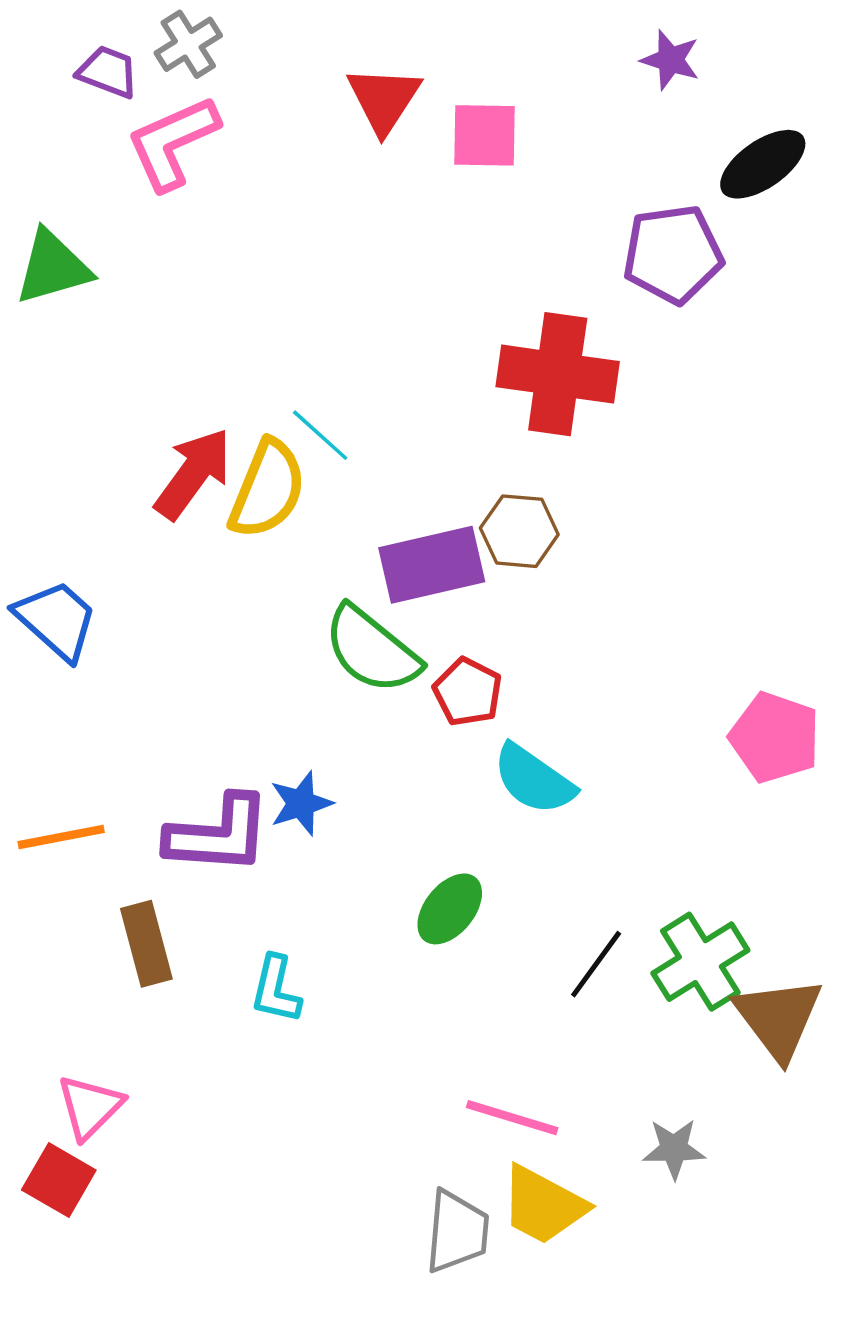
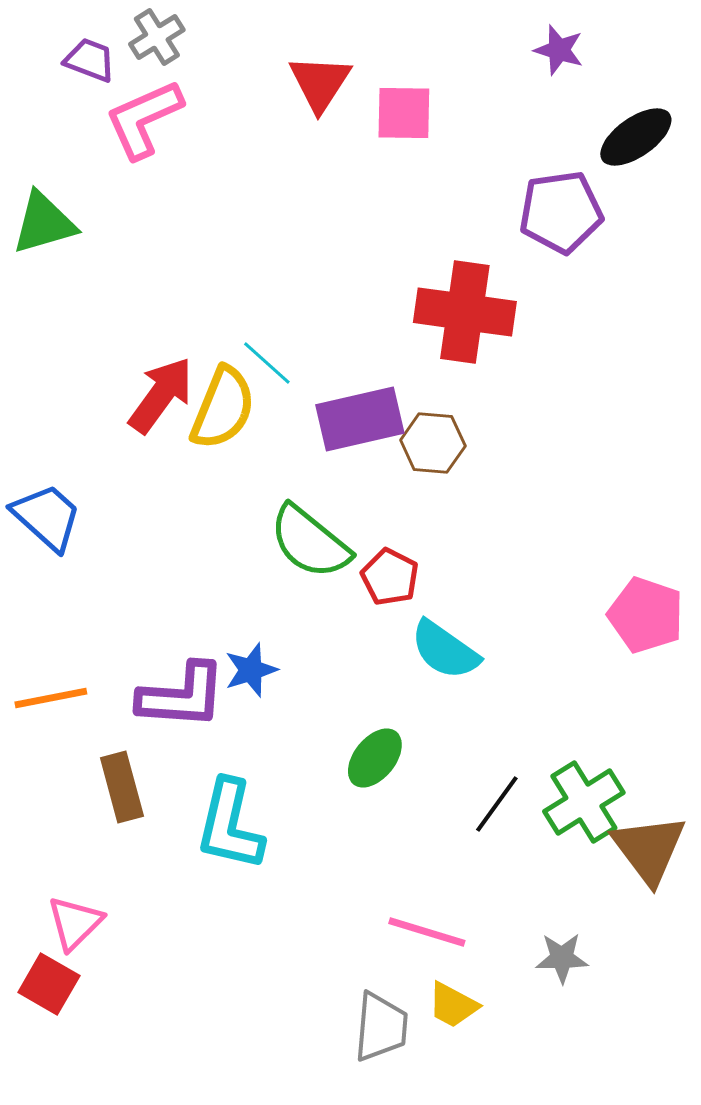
purple rectangle: (432, 565) -> (360, 419), moved
cyan L-shape: (276, 989) -> (230, 825), size x1.6
yellow trapezoid: (543, 1205) -> (453, 1005), size x0.7

